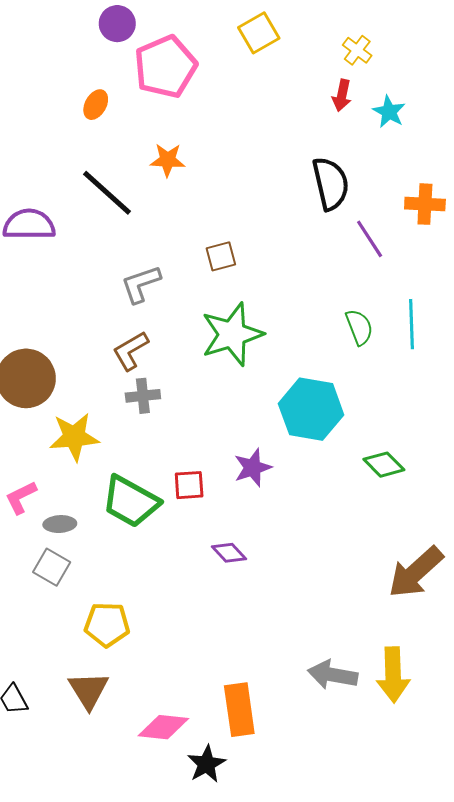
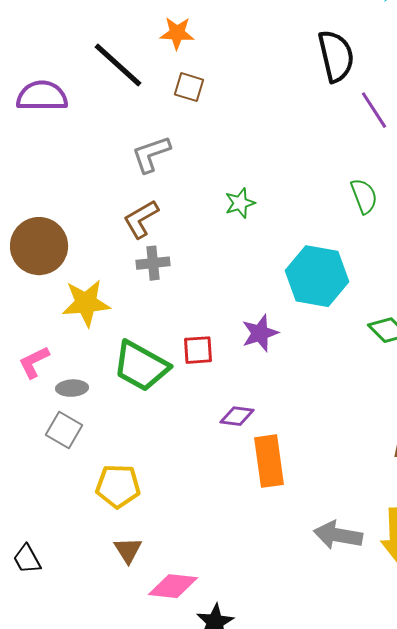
brown square: (221, 256) -> (189, 87), moved, turned 32
green star: (232, 334) -> (240, 203), size x0.5
purple diamond: (229, 553) -> (237, 416), turned -40
brown triangle: (89, 690) -> (128, 550), moved, size x0.7
orange rectangle: (239, 710) -> (269, 461), moved

